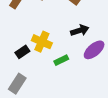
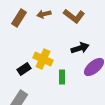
green rectangle: (61, 60) -> (62, 77), turned -64

